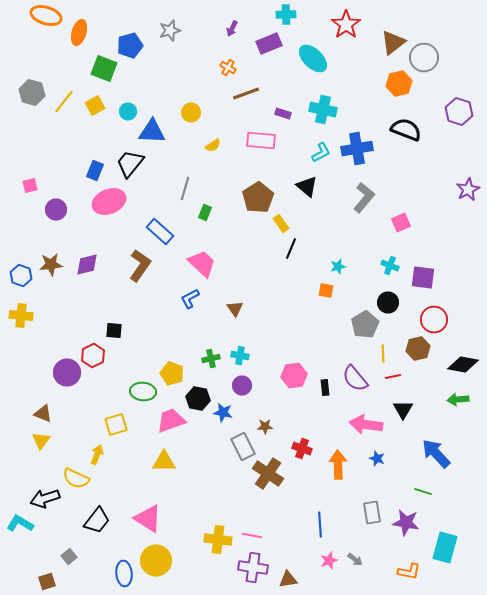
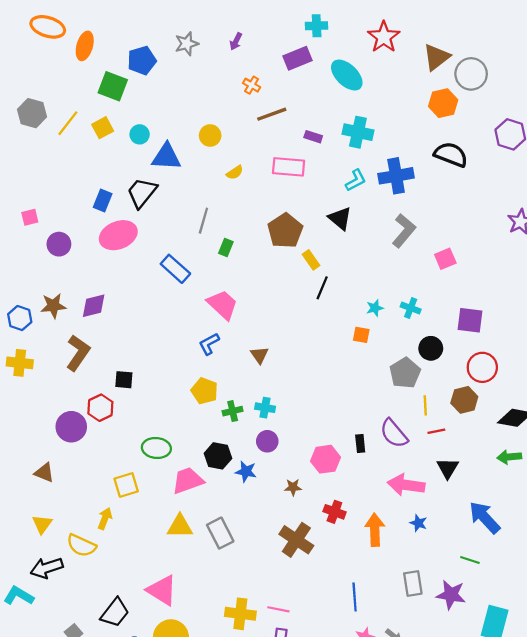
purple arrow: (232, 28) -> (236, 41), moved
brown L-shape: (140, 266) -> (78, 353), moved
cyan cross: (390, 266) -> (411, 308), moved
yellow pentagon: (172, 374) -> (205, 391), moved
pink hexagon: (294, 376) -> (325, 459), moved
yellow triangle: (41, 440) -> (42, 524), moved
gray rectangle: (243, 446) -> (220, 533), moved
black trapezoid: (97, 520) -> (115, 613), moved

